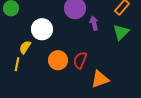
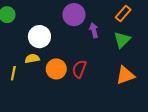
yellow semicircle: (25, 47) -> (32, 59), moved, turned 48
orange triangle: (100, 79) -> (125, 75), moved

